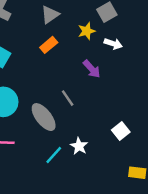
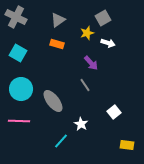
orange rectangle: (49, 45) -> (57, 44), turned 56
gray line: (68, 98) -> (85, 85), moved
cyan line: (54, 155) -> (61, 141), moved

